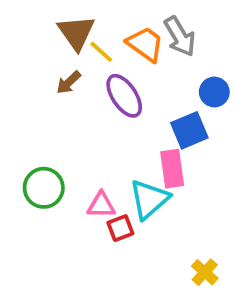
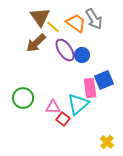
brown arrow: (69, 82) -> (36, 43), size x1.5
blue circle: (214, 92) -> (82, 55), moved
blue square: (189, 130) -> (104, 80), moved
red square: (120, 228) -> (63, 119), turned -32

